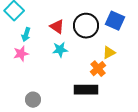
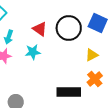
cyan star: (60, 50) -> (33, 52), moved
orange cross: (98, 69) -> (95, 79), moved

